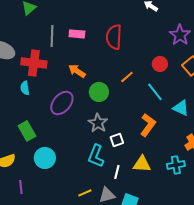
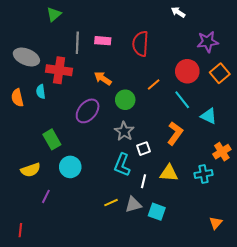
purple star: (180, 35) -> (208, 42), turned 30
red circle: (160, 64) -> (187, 71), size x1.5
cyan semicircle: (25, 88) -> (41, 92), moved
purple line: (21, 187) -> (46, 196), turned 32

